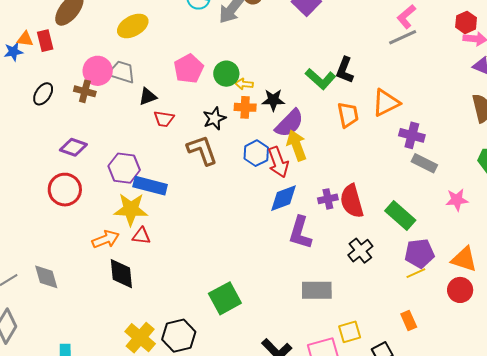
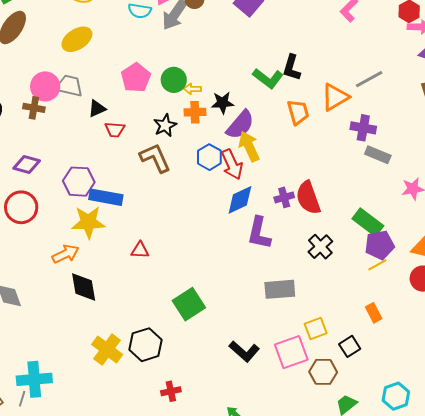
gray line: (403, 37) -> (369, 79), moved
green rectangle: (400, 216) -> (368, 222), moved
red triangle: (141, 236) -> (140, 250), moved

